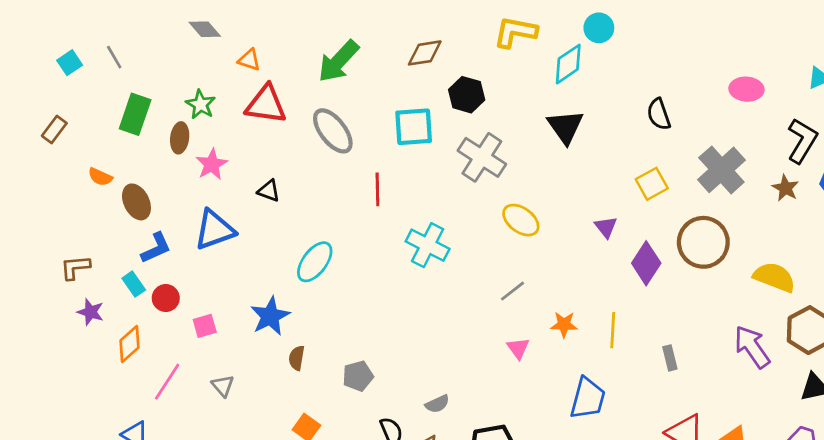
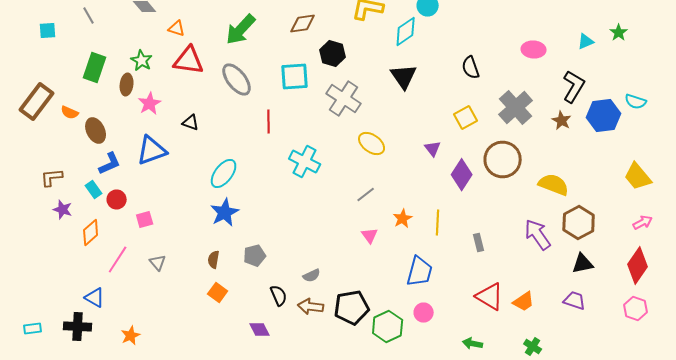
gray line: (114, 57) -> (89, 16), moved
cyan square: (70, 63) -> (48, 30), turned 30
brown rectangle: (54, 130) -> (37, 102), moved, size x1.8
blue star: (270, 316) -> (225, 212), moved
orange star: (564, 324) -> (403, 218), turned -30
brown semicircle: (297, 358) -> (214, 260), moved

